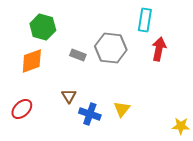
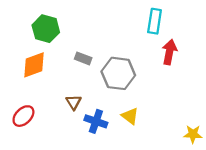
gray hexagon: (111, 48) -> (118, 73), moved
yellow triangle: (122, 109) -> (130, 116), turned -30

